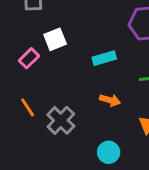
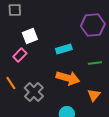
pink rectangle: (29, 58) -> (20, 55), moved
orange arrow: (110, 100) -> (68, 78), size x1.6

